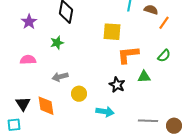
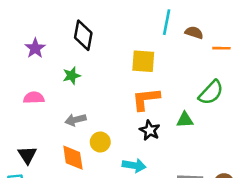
orange line: (164, 23) -> (221, 48), moved, turned 56
orange L-shape: (128, 55) -> (146, 99), moved
green semicircle: (164, 56) -> (211, 92), size x1.5
orange diamond: (46, 106) -> (73, 158), moved

